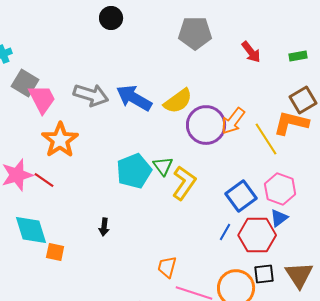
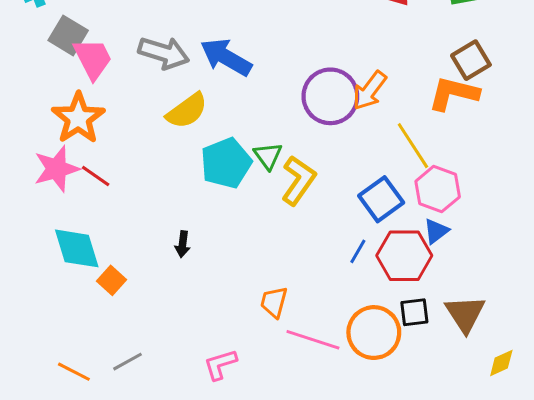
yellow semicircle: (178, 101) -> (187, 111), moved
yellow line: (266, 139) -> (413, 146), moved
orange star: (60, 140) -> (78, 118), moved
orange square: (55, 252) -> (112, 280), turned 30

